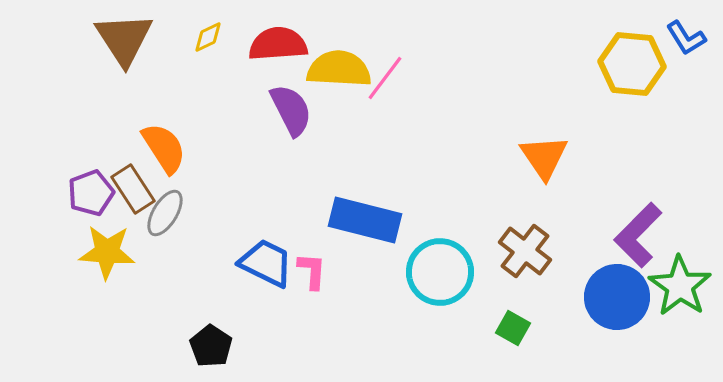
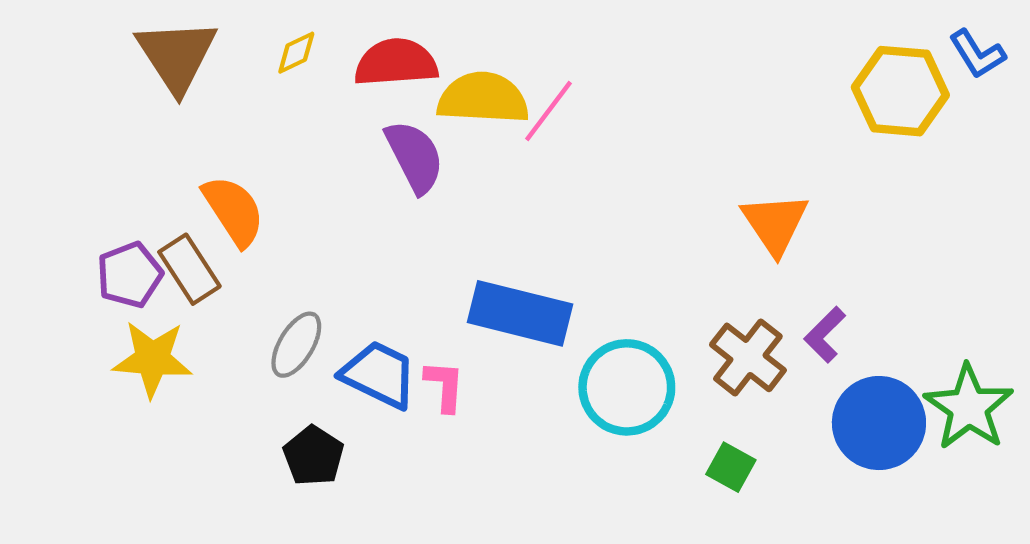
gray ellipse: (165, 213) -> (296, 345), moved
purple L-shape: (638, 235) -> (825, 335), moved, size x0.6
black pentagon: (211, 346) -> (313, 456), moved

